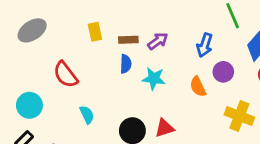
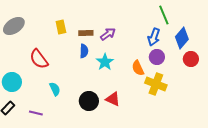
blue arrow: (205, 45) -> (154, 37), moved
cyan star: (154, 79) -> (105, 62), turned 30
yellow cross: (239, 116) -> (156, 84), moved
red triangle: (164, 128) -> (113, 99), turned 42

